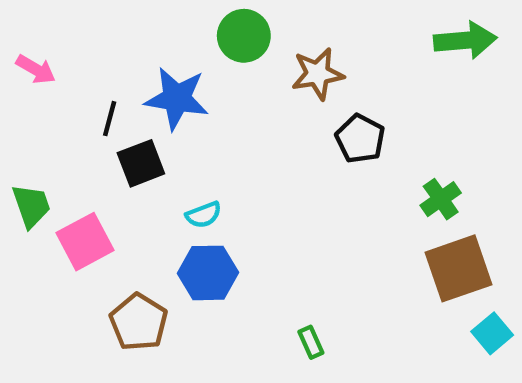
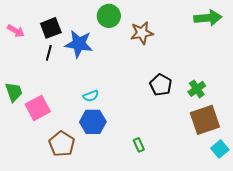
black pentagon: (360, 139) -> (161, 85), moved
black square: (141, 163) -> (51, 28), moved
green rectangle: (311, 342) -> (139, 145), moved

